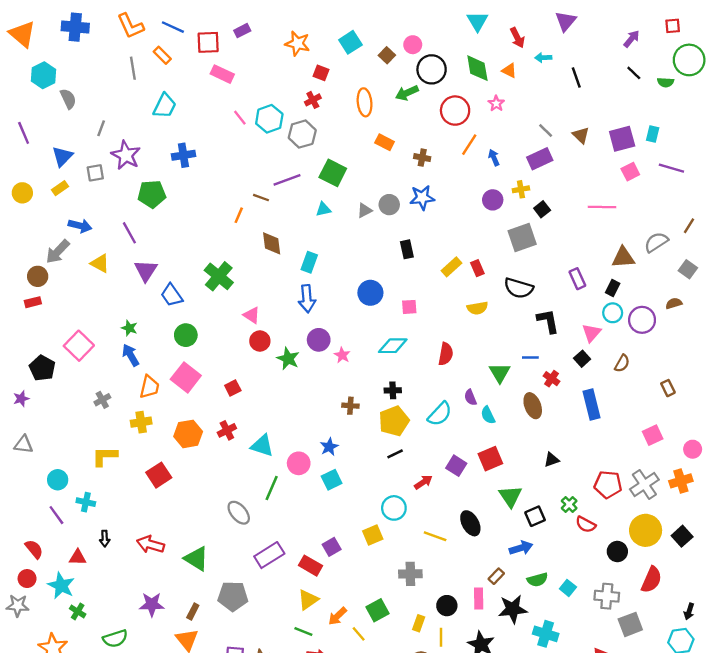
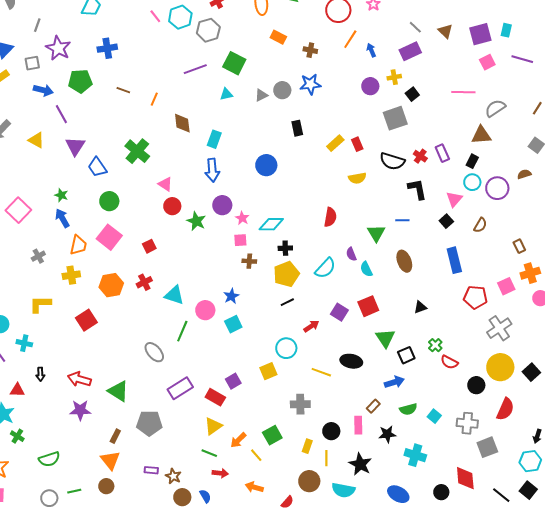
brown line: (261, 198) -> (123, 90), moved
blue arrow: (80, 226) -> (43, 90), moved
gray semicircle: (656, 242) -> (495, 108), moved
pink square: (409, 307) -> (240, 240), moved
cyan diamond: (393, 346) -> (271, 224), moved
red cross: (551, 379) -> (420, 156), moved
orange cross: (681, 481) -> (530, 273), moved
red pentagon: (608, 484) -> (475, 297), moved
black ellipse: (470, 523) -> (351, 361), turned -50
purple star: (152, 604) -> (80, 410), moved
black star: (513, 609) -> (387, 434), size x0.7

